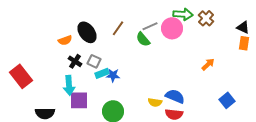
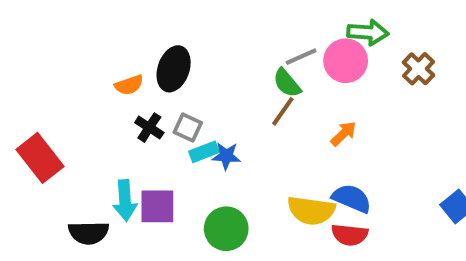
brown cross: (206, 18) -> (418, 69), moved
brown line: (118, 28) -> (283, 111), moved
black ellipse: (87, 32) -> (174, 69), turned 55
orange arrow: (208, 64) -> (344, 134), moved
cyan arrow: (69, 85) -> (125, 200), moved
yellow semicircle: (155, 102) -> (311, 211), size x1.6

